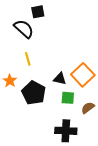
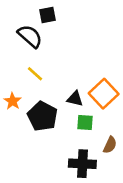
yellow line: (28, 59) -> (35, 74), turned -32
brown semicircle: (88, 108) -> (110, 145), moved, turned 152

